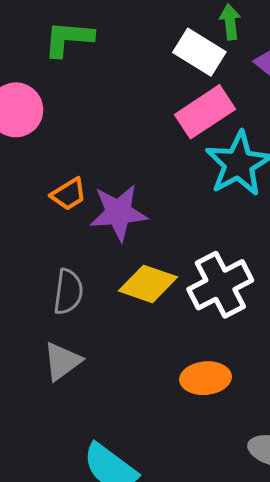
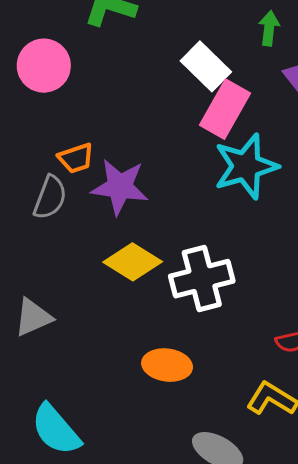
white rectangle: (199, 52) -> (206, 66), moved
pink rectangle: (205, 112) -> (225, 109), turned -40
gray semicircle: (68, 292) -> (50, 197), moved

